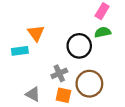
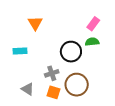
orange triangle: (36, 33) -> (35, 23), moved

